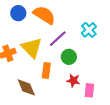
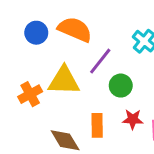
yellow triangle: (32, 48) -> (64, 81), turned -35
orange rectangle: (46, 71) -> (97, 125), moved

